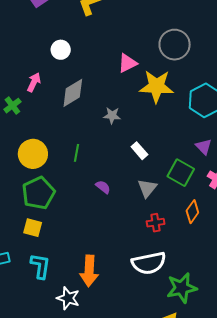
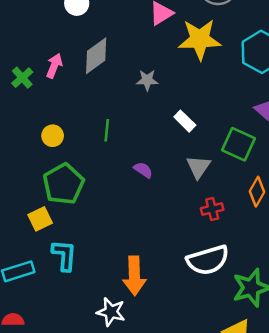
pink arrow: (34, 82) -> (54, 66), moved
yellow circle: (33, 154) -> (53, 136), size x0.6
yellow square: (33, 228) -> (40, 219), moved, turned -36
cyan L-shape: (40, 266) -> (64, 255), moved

